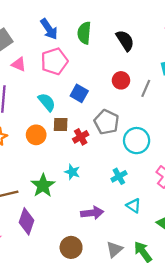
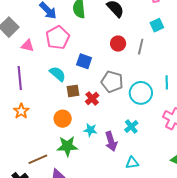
orange circle: (36, 135) -> (63, 119), moved
green star: (43, 185) -> (67, 146), turned -30
cyan triangle: (134, 206) -> (132, 163), moved, turned -32
purple arrow: (92, 213) -> (111, 141), moved, turned 90

